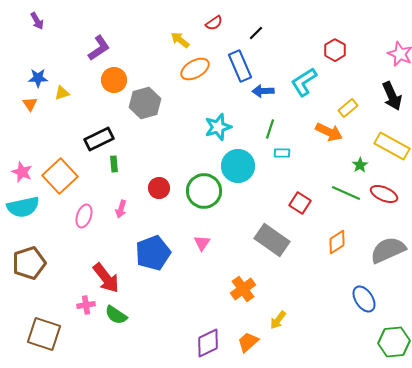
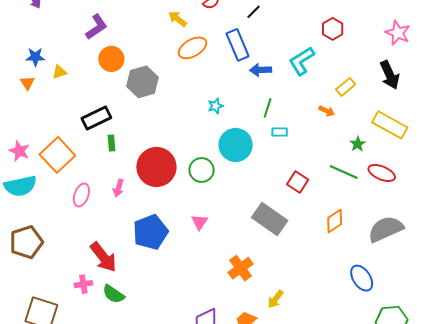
cyan star: (218, 127) -> (216, 106), size x0.6
orange arrow: (329, 132) -> (327, 111), size x0.6
red circle: (159, 188) -> (156, 167), size x1.8
green circle: (204, 191) -> (202, 170), size x0.7

